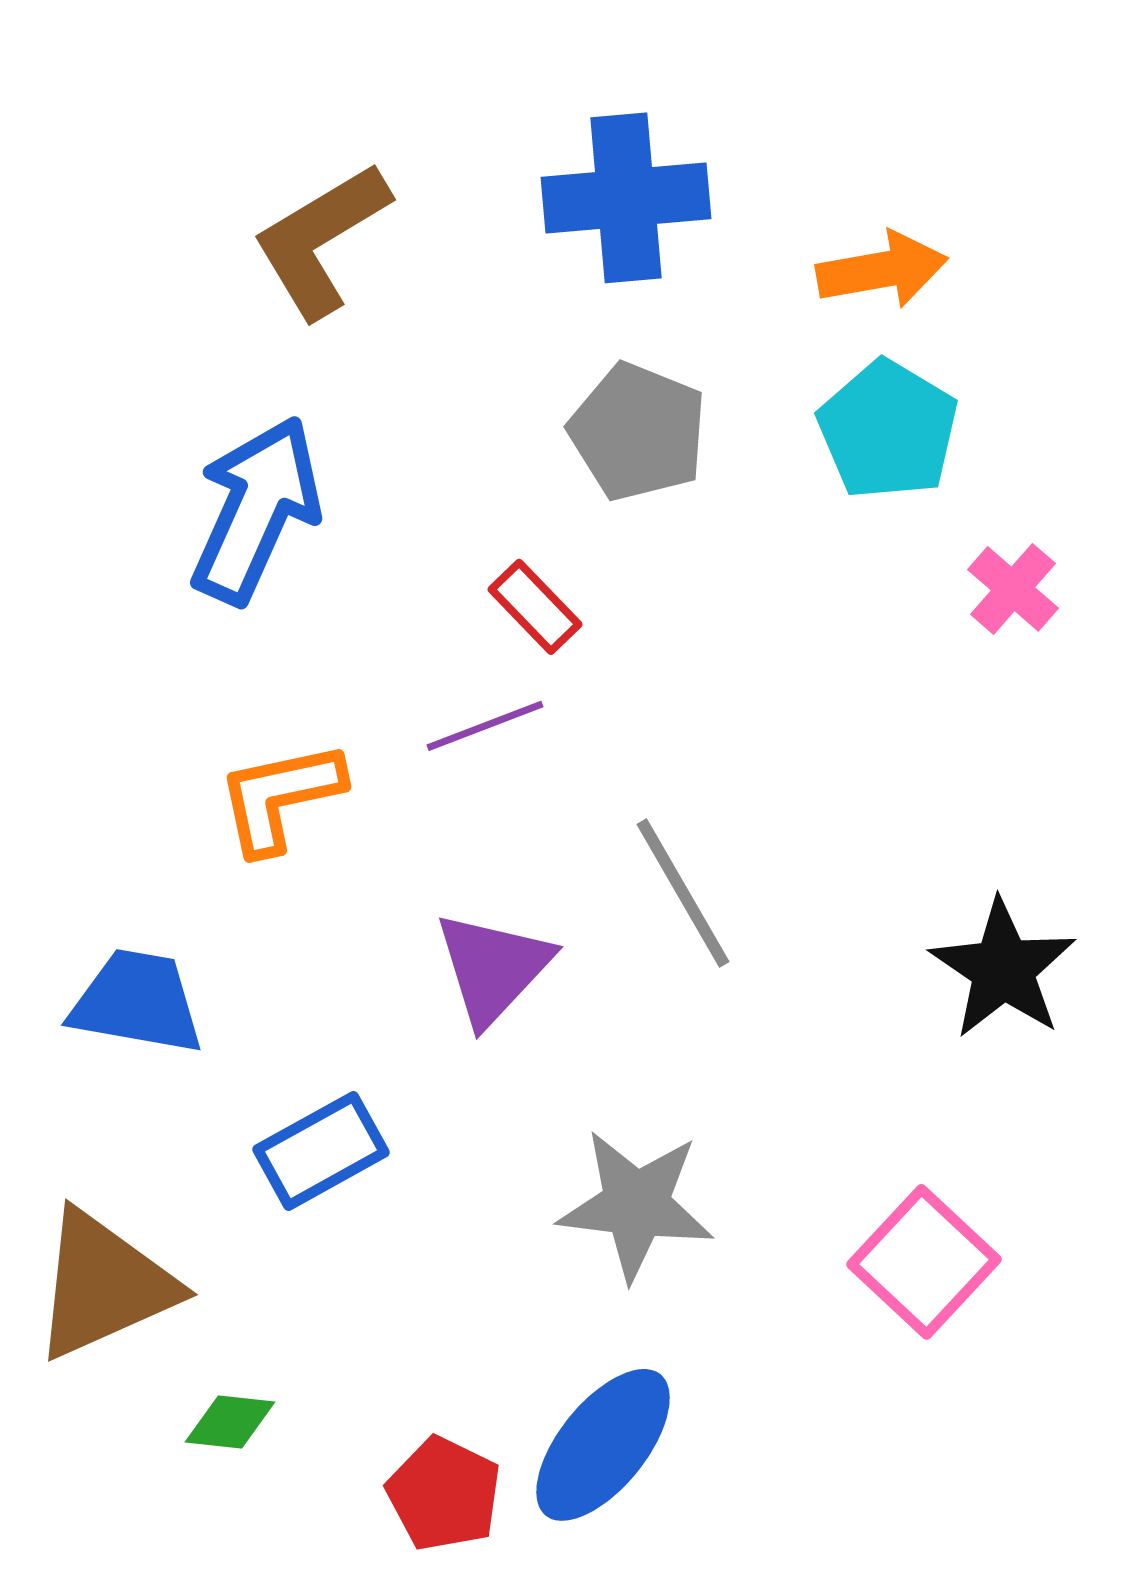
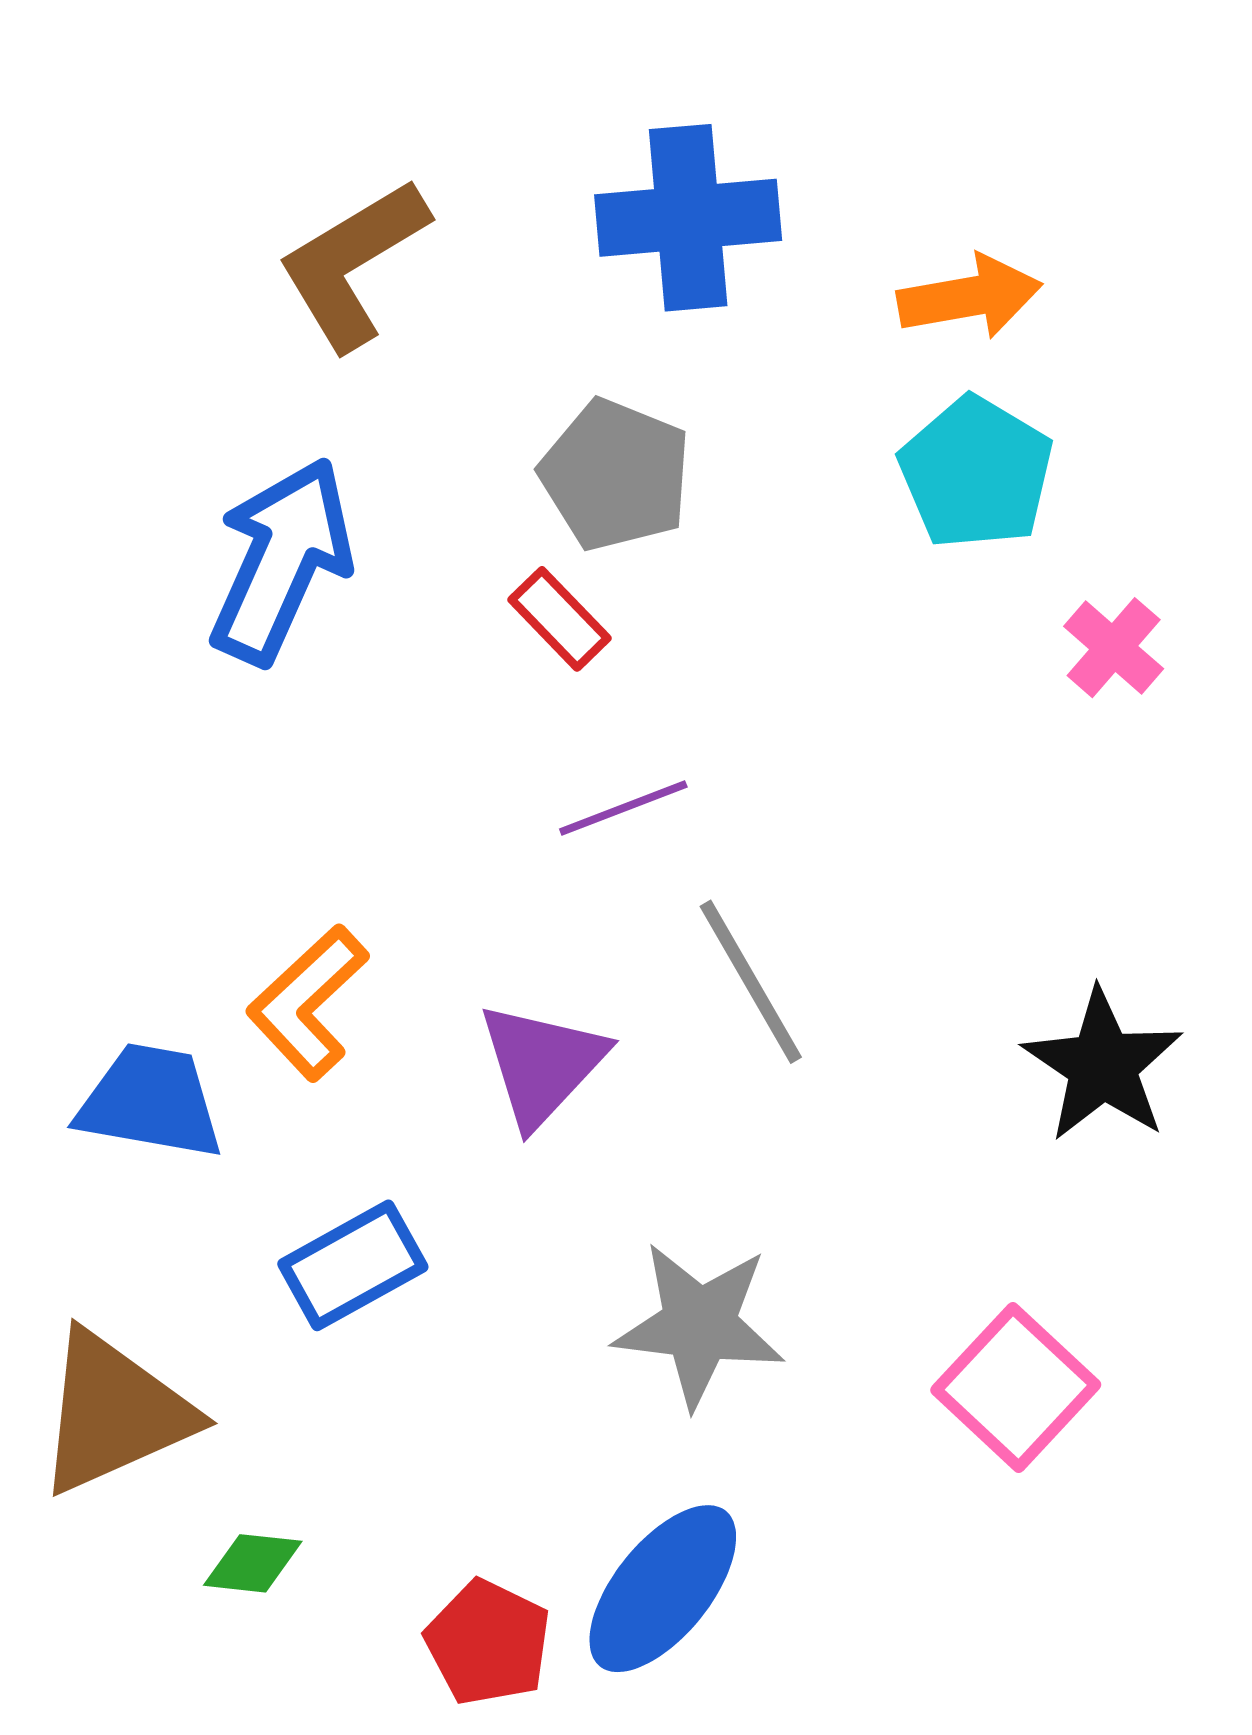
gray pentagon: (638, 432) -> (616, 475), moved
red rectangle: (535, 607) -> (559, 619), moved
purple line: (485, 726) -> (623, 808), moved
orange L-shape: (280, 797) -> (308, 1003), moved, turned -31

